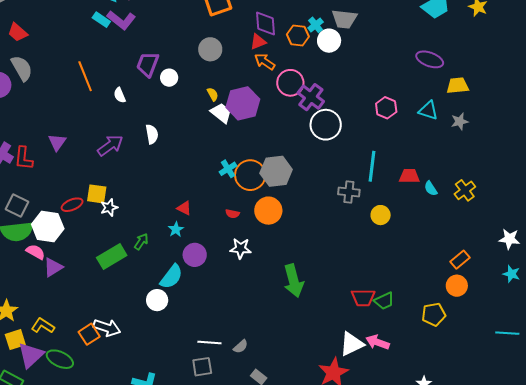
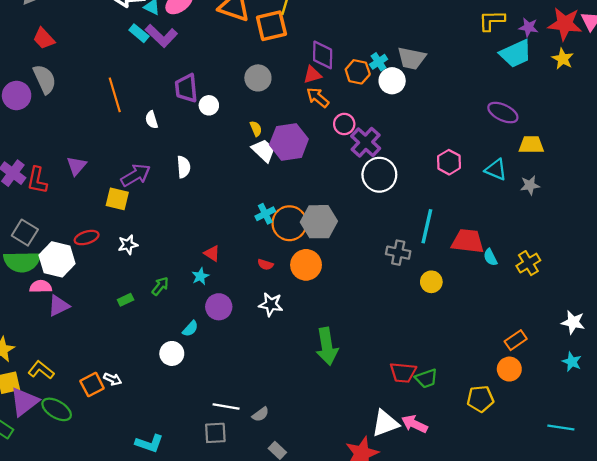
purple trapezoid: (148, 64) -> (186, 88), turned -32
pink circle: (290, 83) -> (344, 124), size x0.7
red trapezoid: (409, 176) -> (468, 241), size x1.4
yellow square: (97, 194) -> (117, 199), moved
pink semicircle: (36, 252) -> (41, 287), turned -36
green rectangle: (112, 256) -> (126, 300), size x0.5
cyan semicircle: (171, 277) -> (190, 329), size x0.6
white arrow: (107, 328) -> (113, 379), size x0.6

